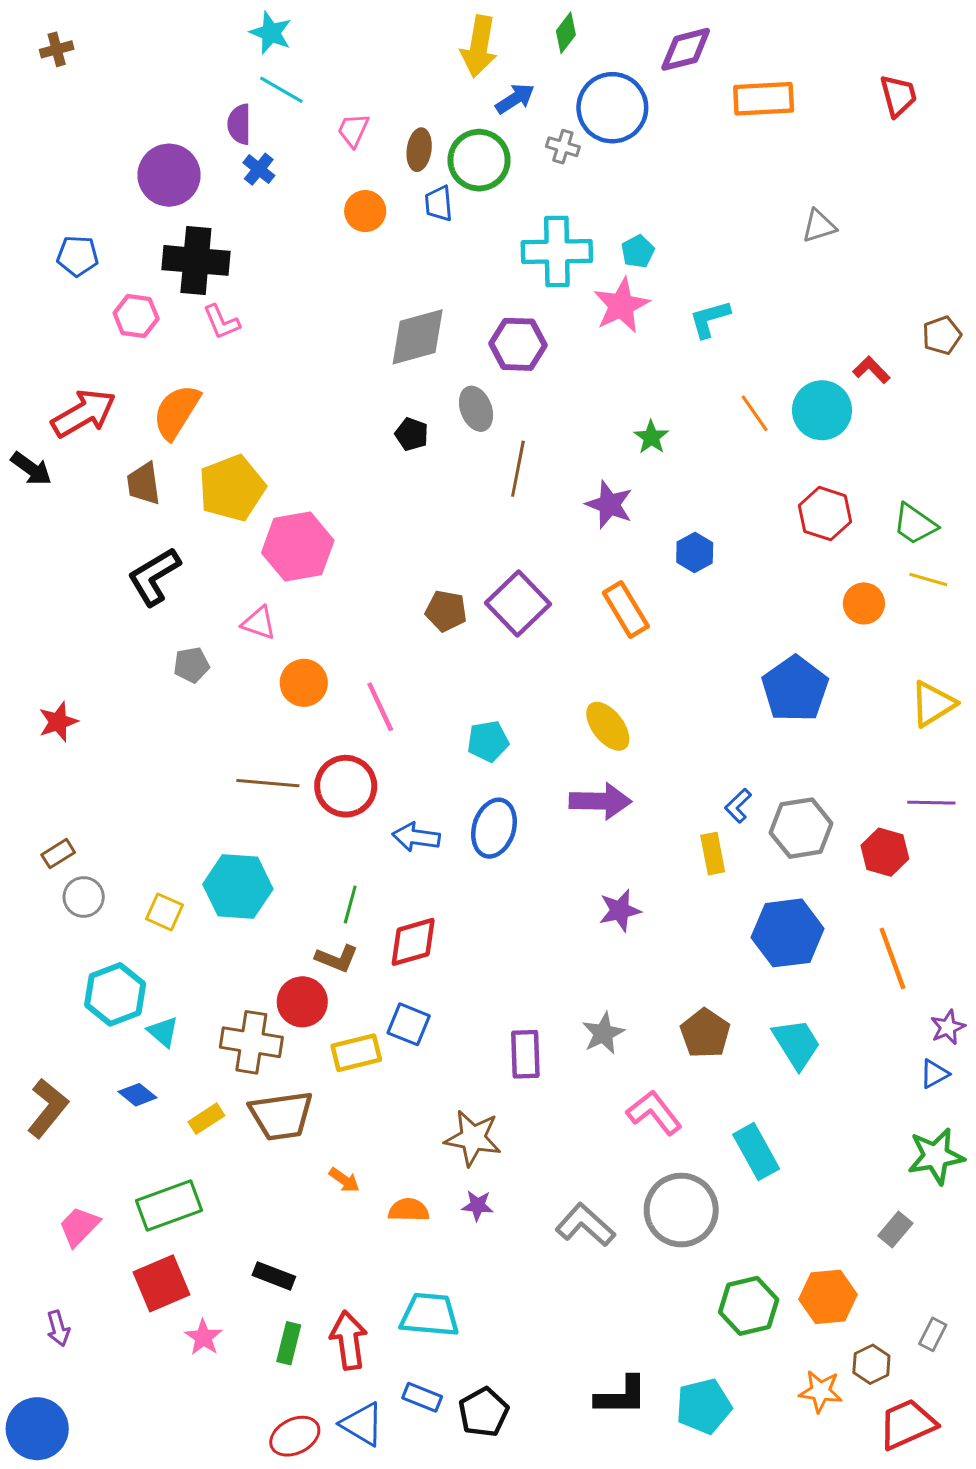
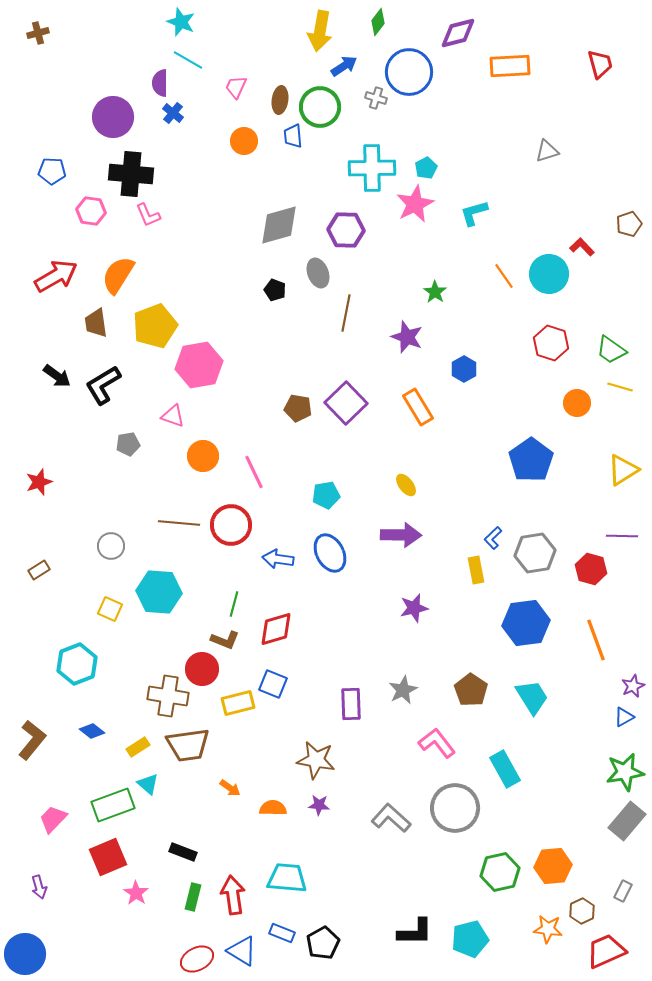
black arrow: (31, 469) -> (57, 376), moved
yellow ellipse: (608, 726) -> (406, 485), size x0.7
blue ellipse: (494, 828) -> (330, 553), turned -45
gray circle: (84, 897) -> (111, 546), moved
cyan triangle: (163, 1032) -> (148, 784), moved
gray rectangle: (895, 1229) -> (627, 821), moved, size x1.6

